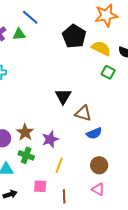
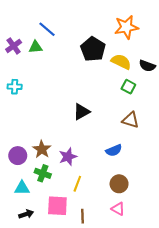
black triangle: (63, 96) -> (81, 112), turned 30
brown triangle: (83, 113) -> (131, 120), moved
pink square: (40, 186) -> (57, 206), size x1.5

